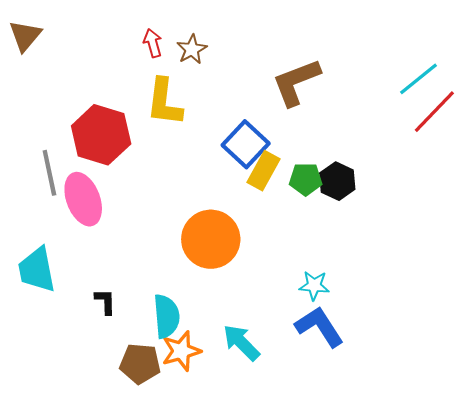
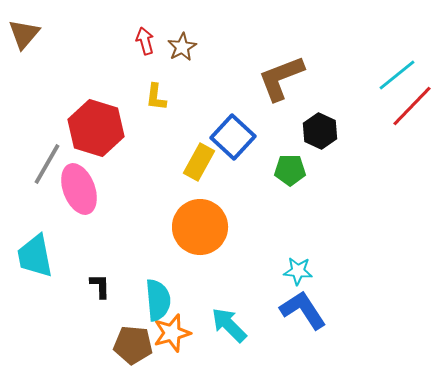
yellow L-shape: (164, 102) -> (156, 97), size x0.6
yellow rectangle: (264, 171) -> (199, 162), moved
gray line: (49, 173) -> (47, 164), turned 42
black hexagon: (337, 181) -> (320, 131), moved

